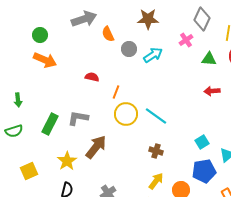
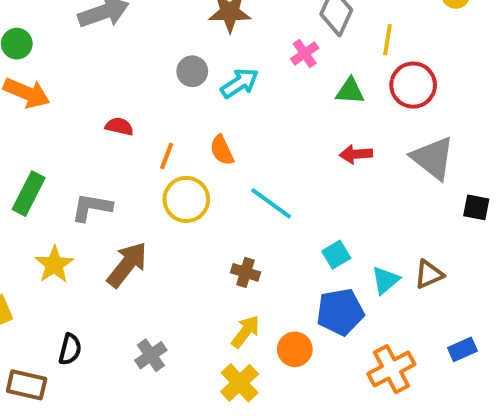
orange semicircle: (108, 34) -> (222, 150), moved
cyan line: (156, 116) -> (271, 203), moved
green rectangle: (50, 124) -> (29, 194), moved
yellow star: (67, 161) -> (54, 265), moved

